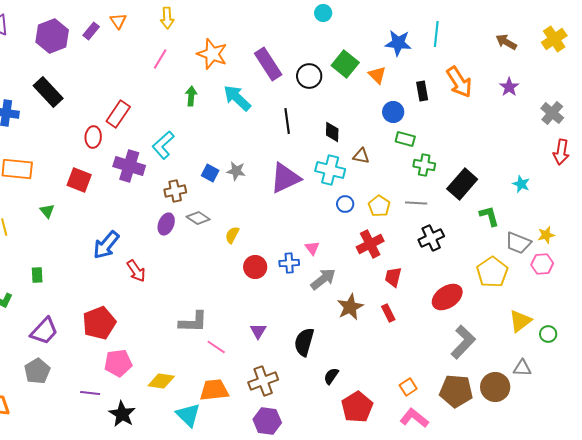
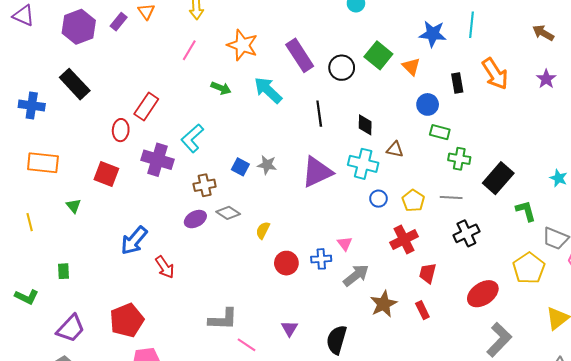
green arrow: (191, 96) -> (221, 88), turned 108
purple ellipse: (166, 224) -> (195, 219), turned 40

